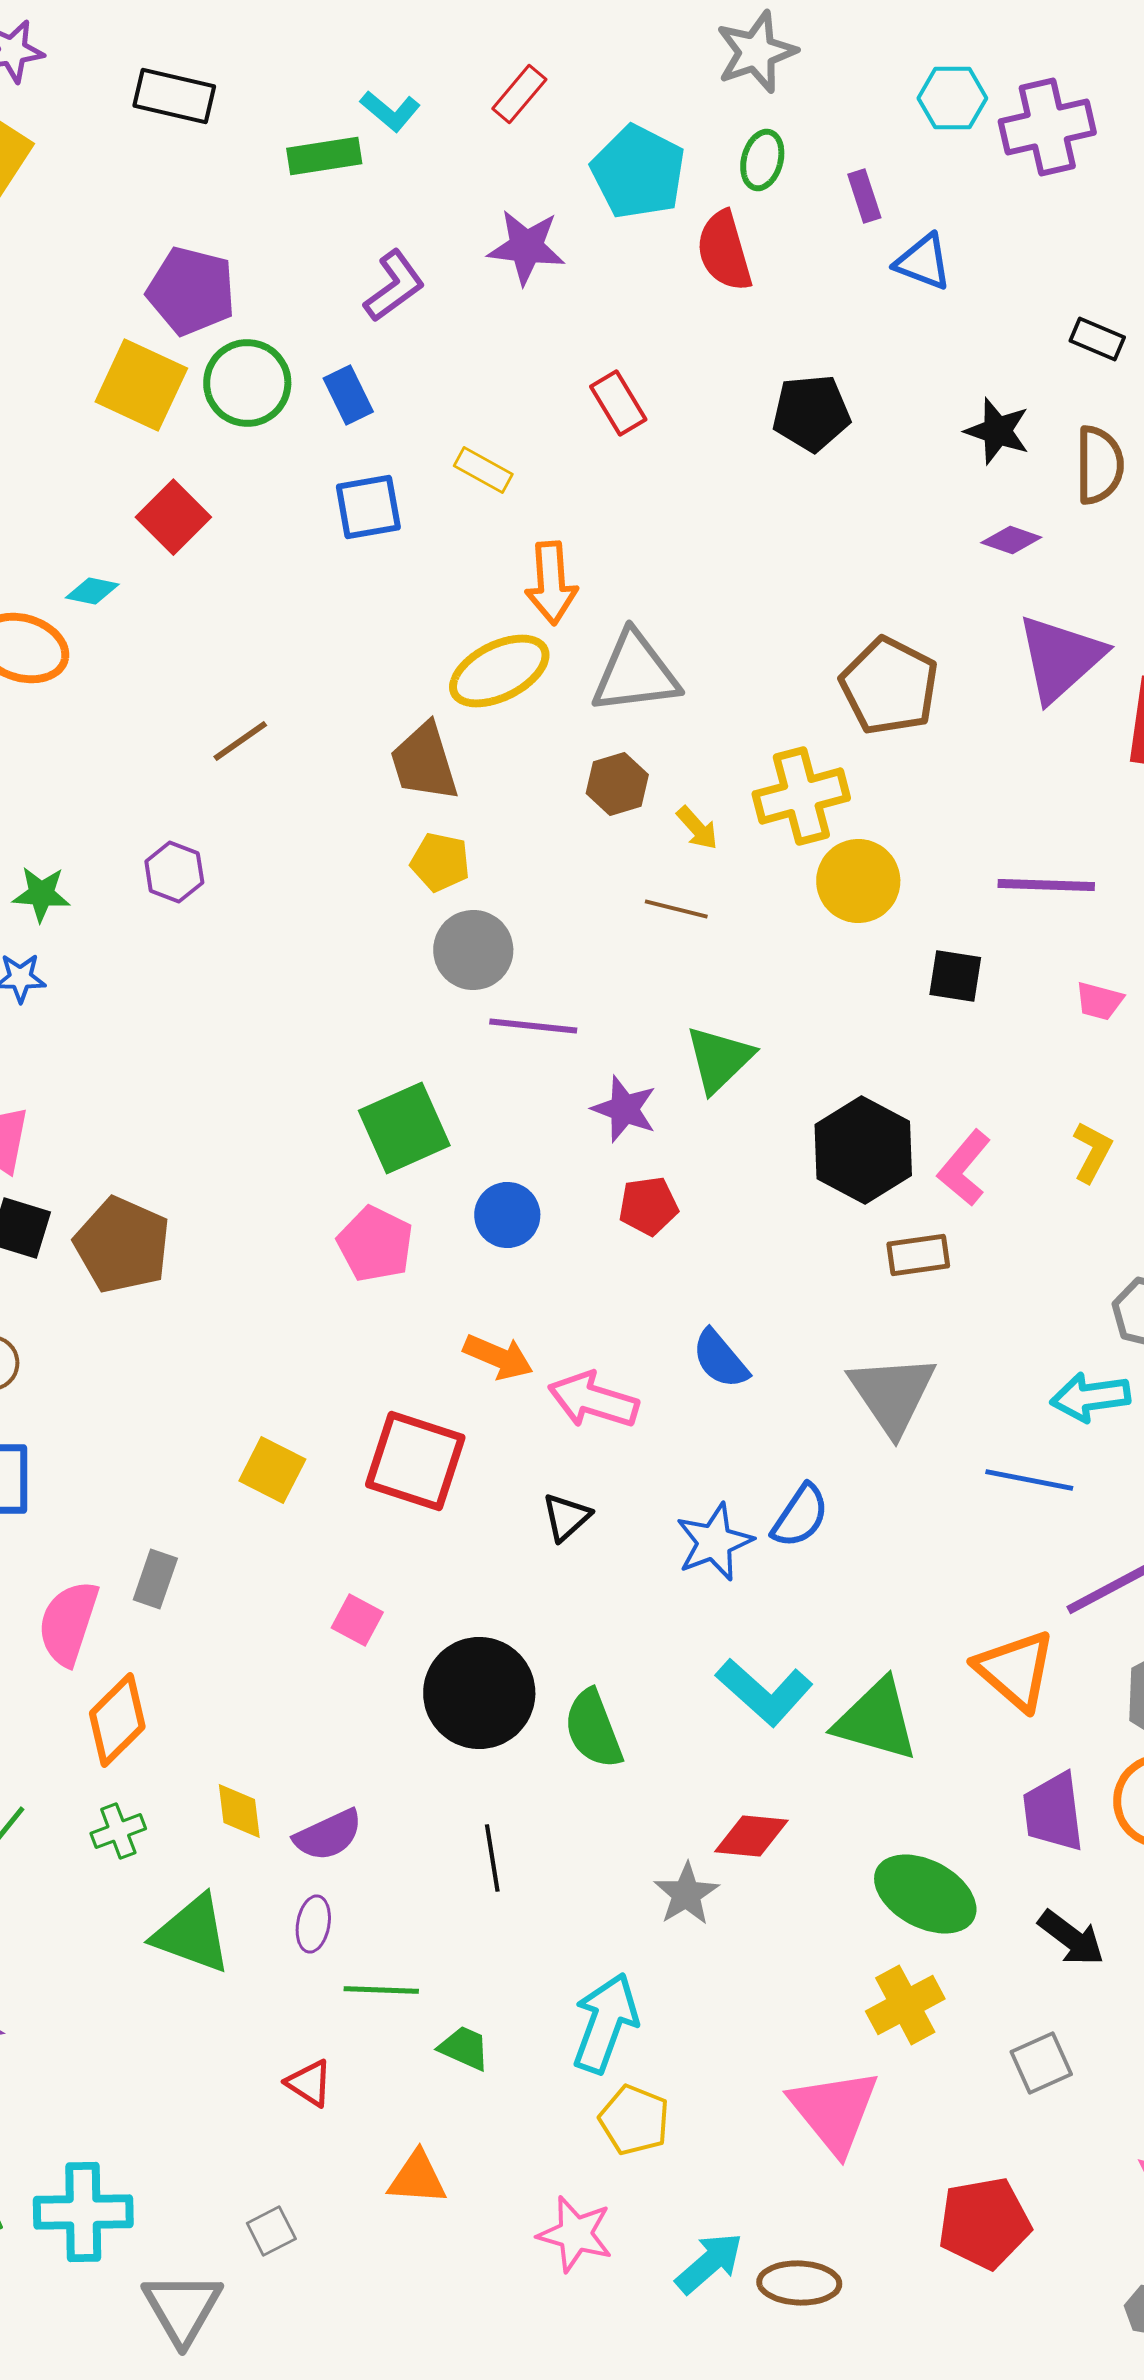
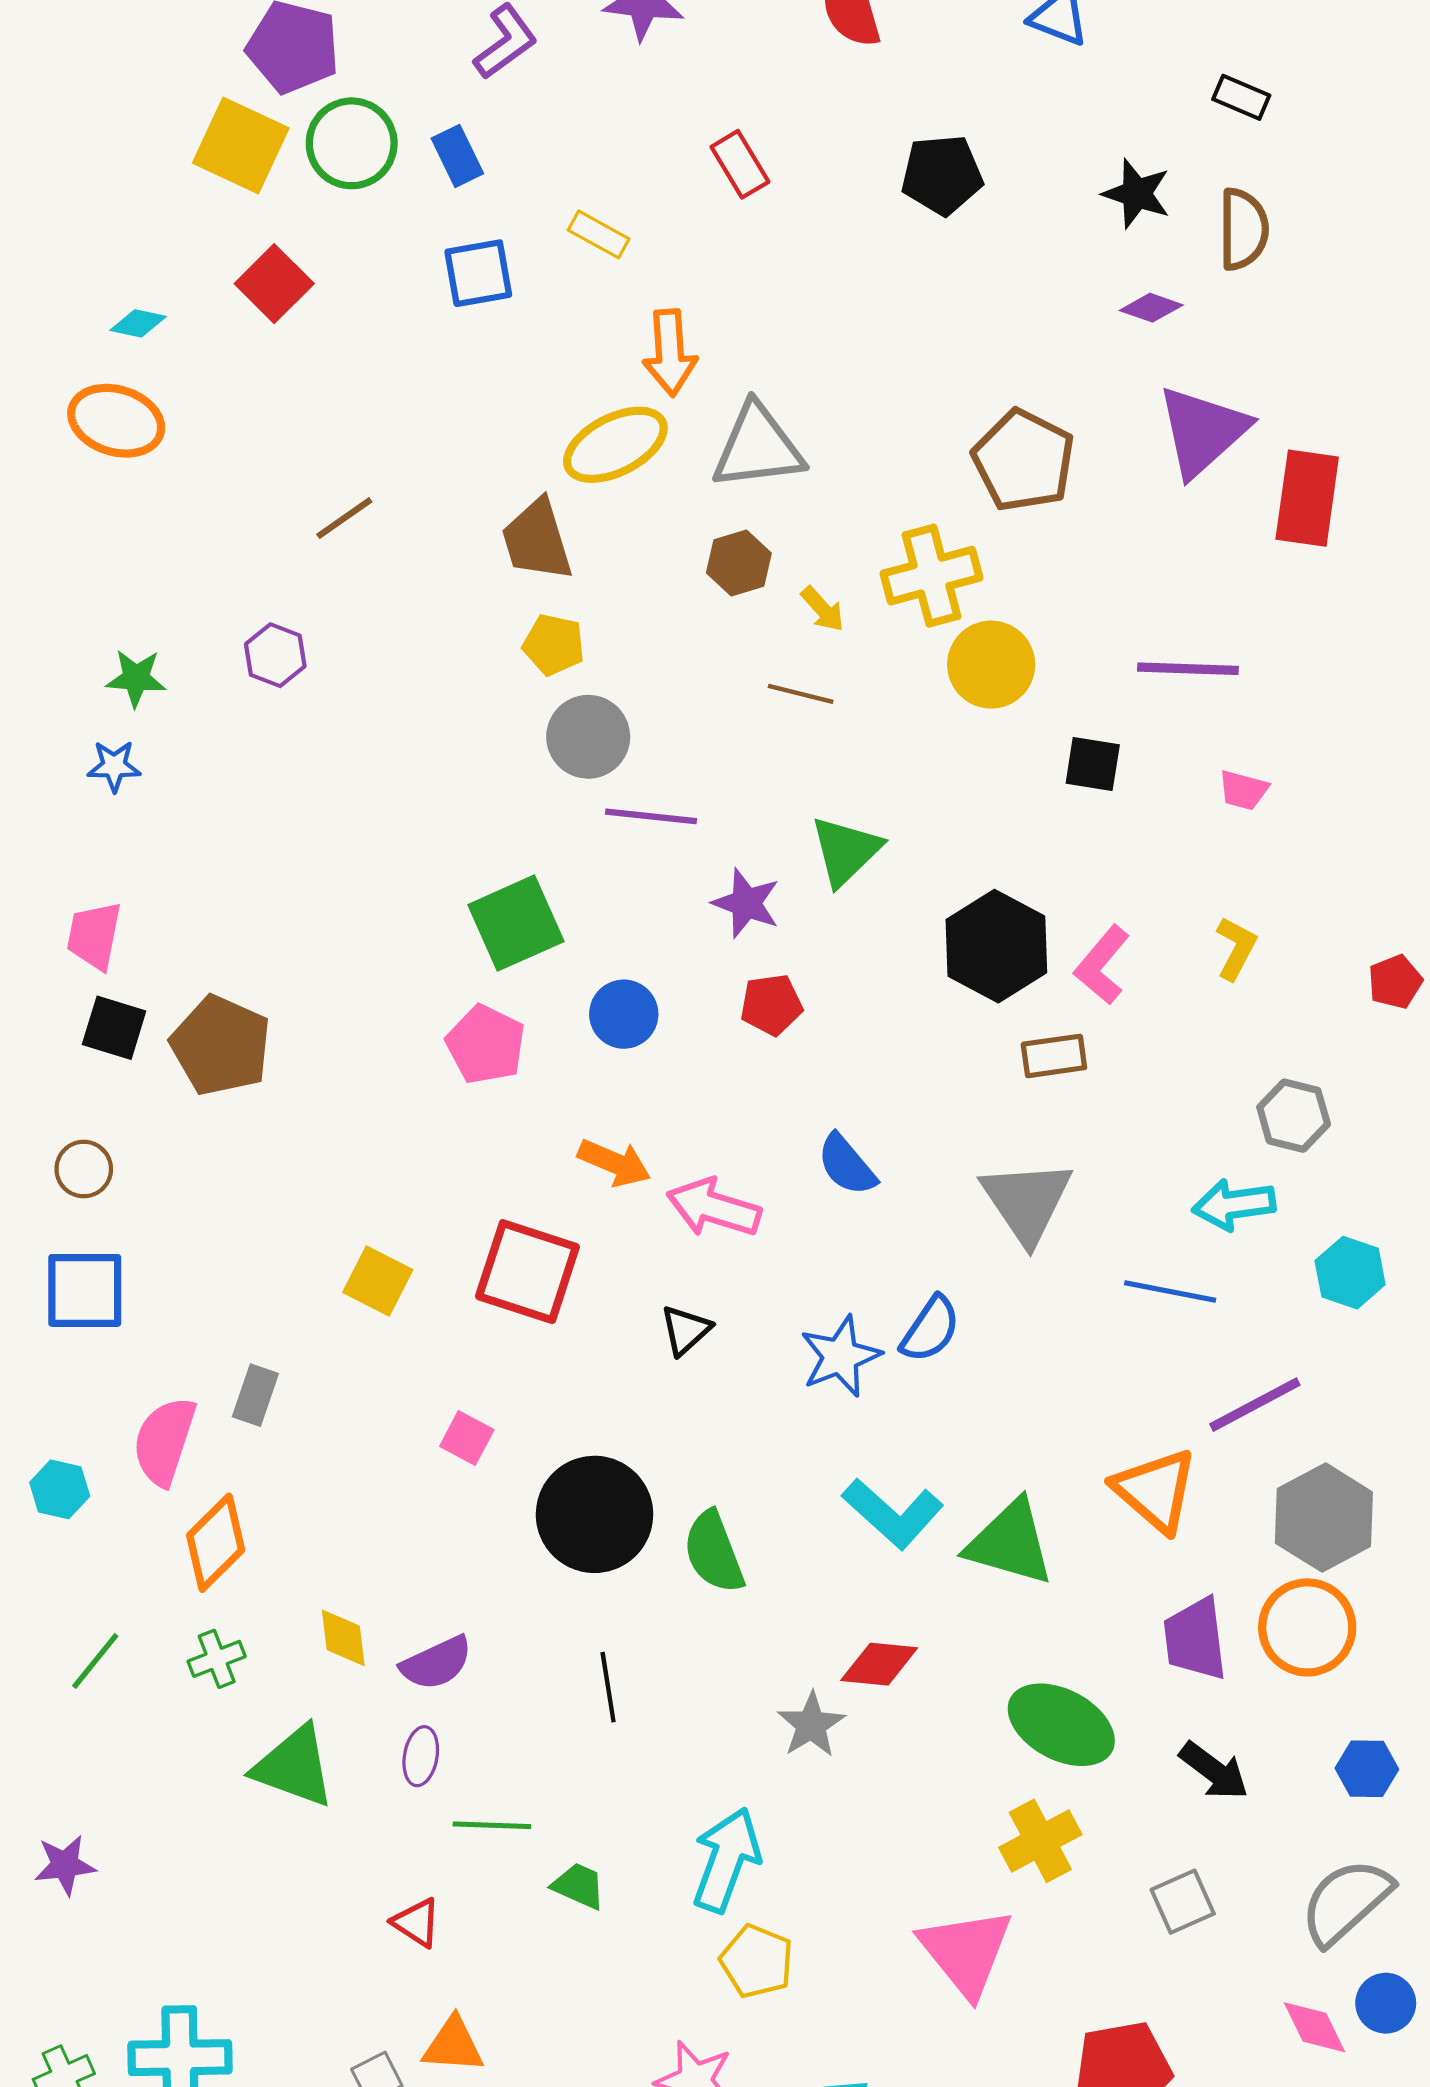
cyan diamond: (92, 591) -> (138, 323), moved
orange triangle: (417, 2178) -> (453, 2045), moved

